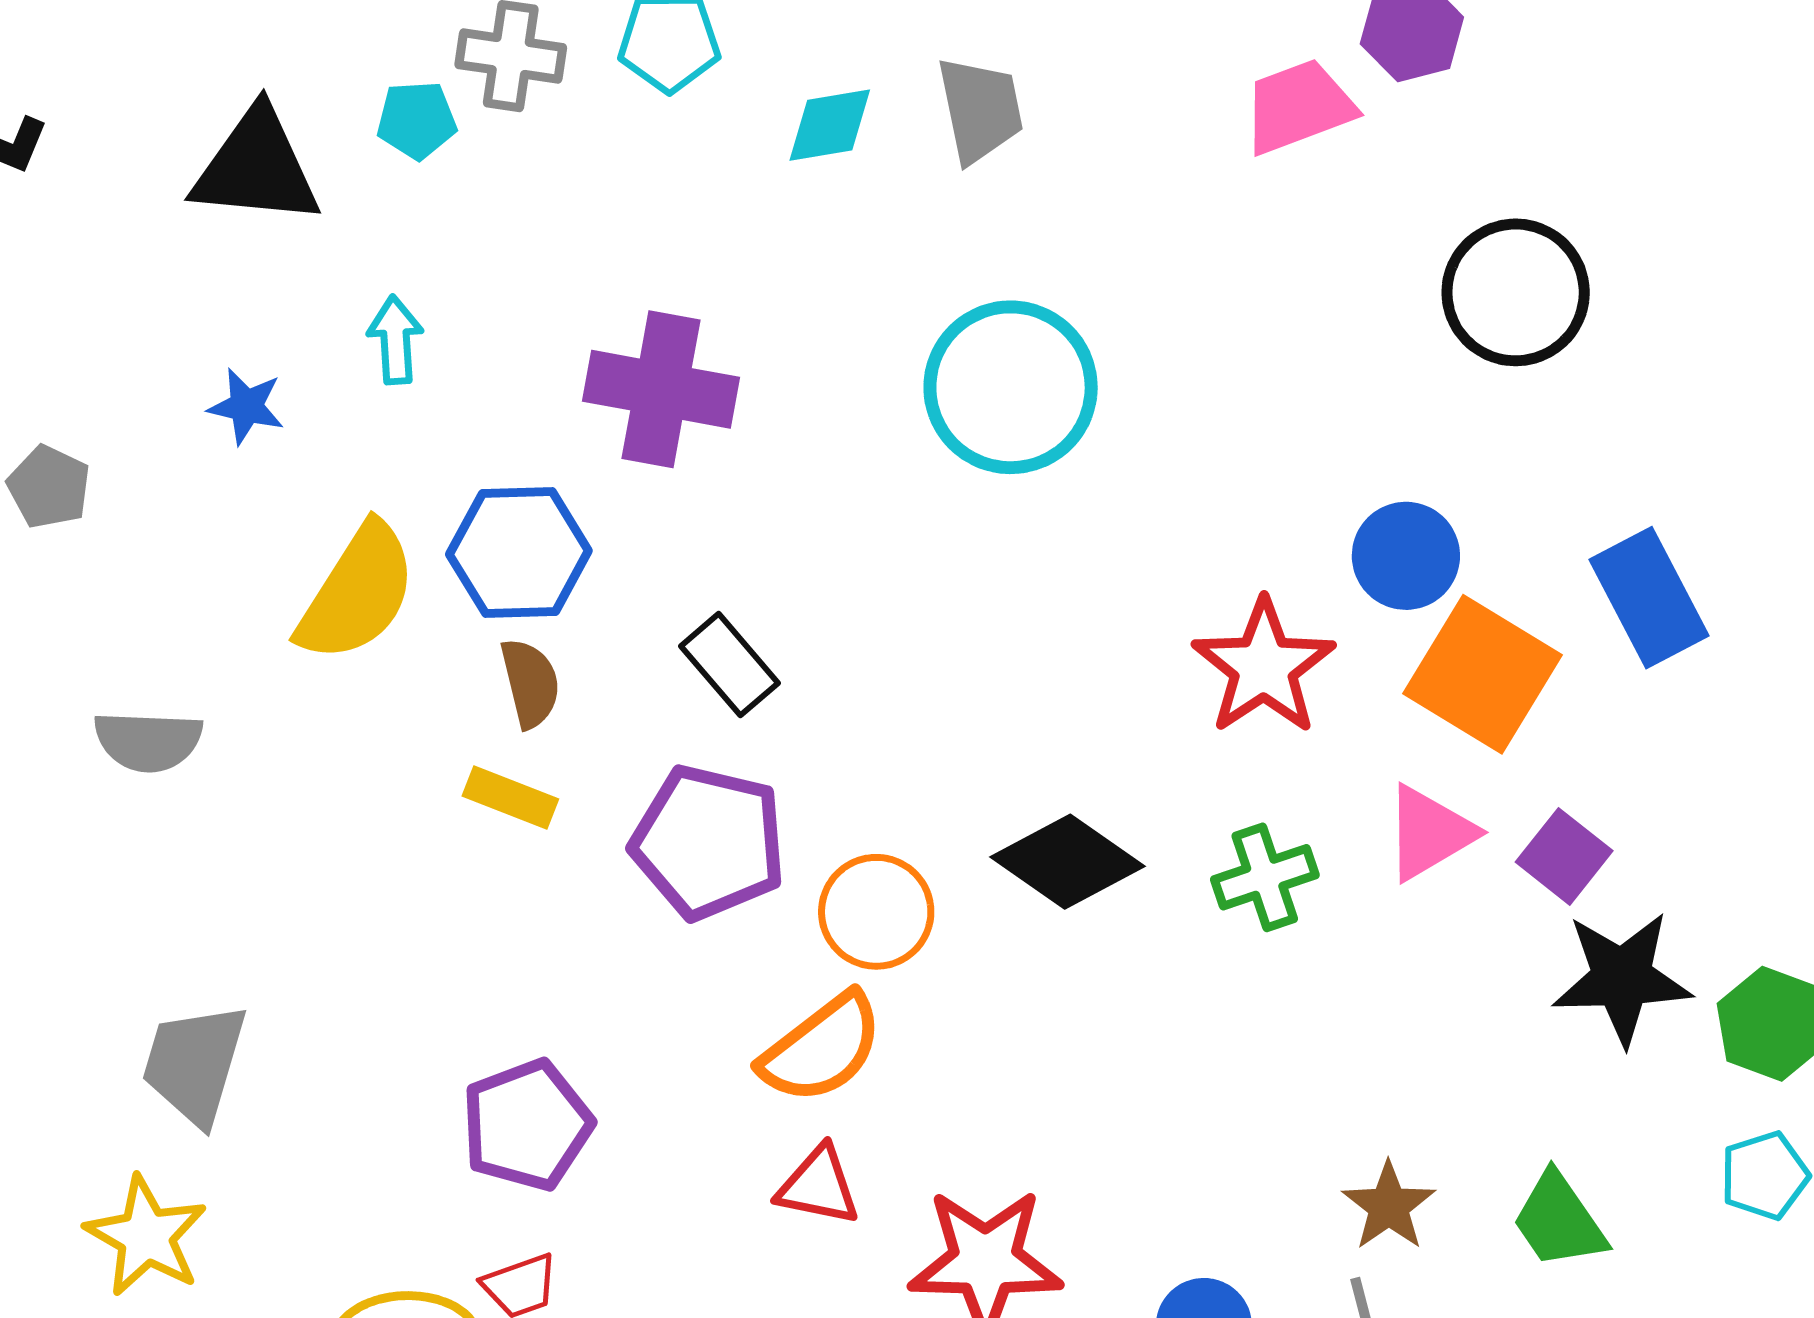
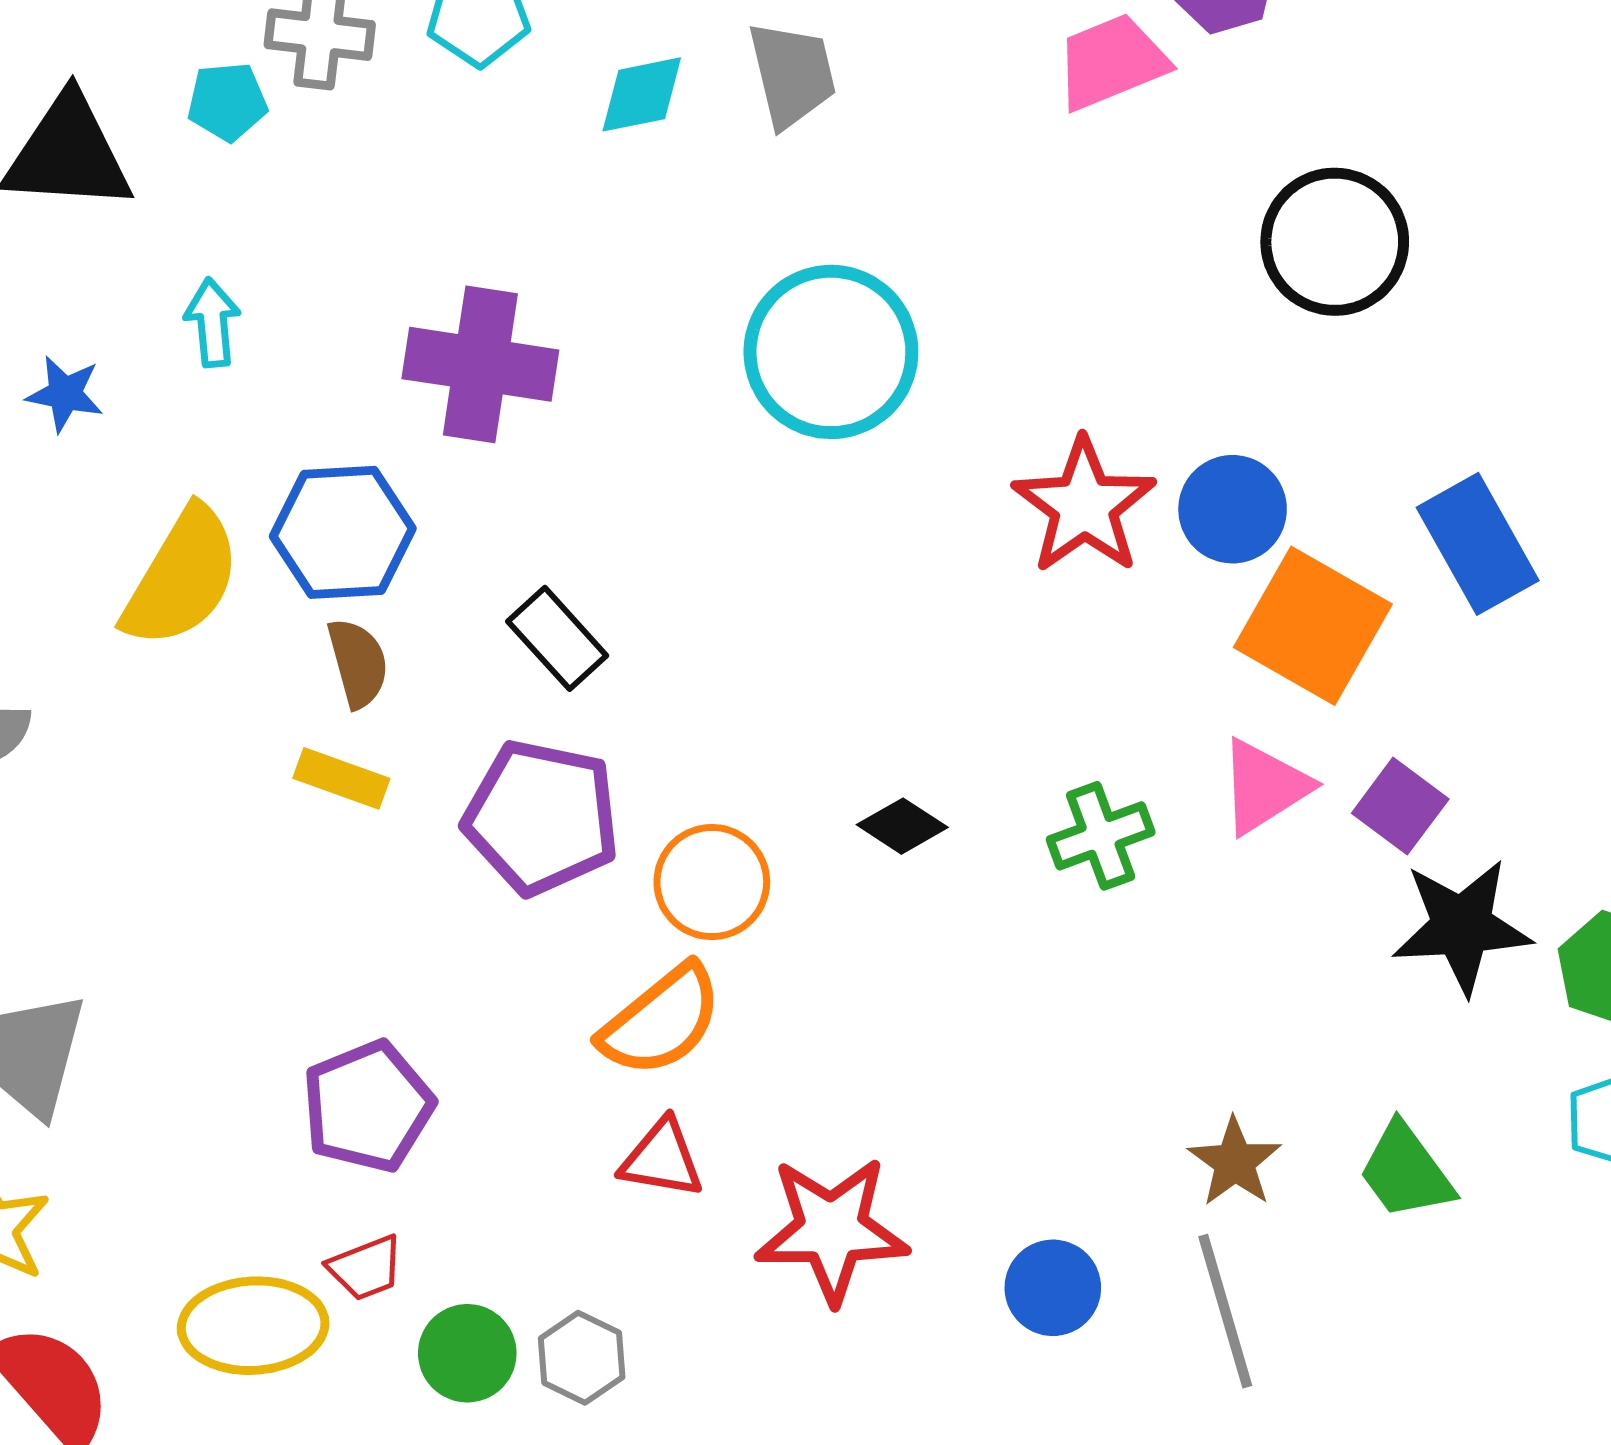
red star: (1264, 667) -> (1084, 506), moved
black diamond: (1067, 862) -> (902, 826), size x0.6

